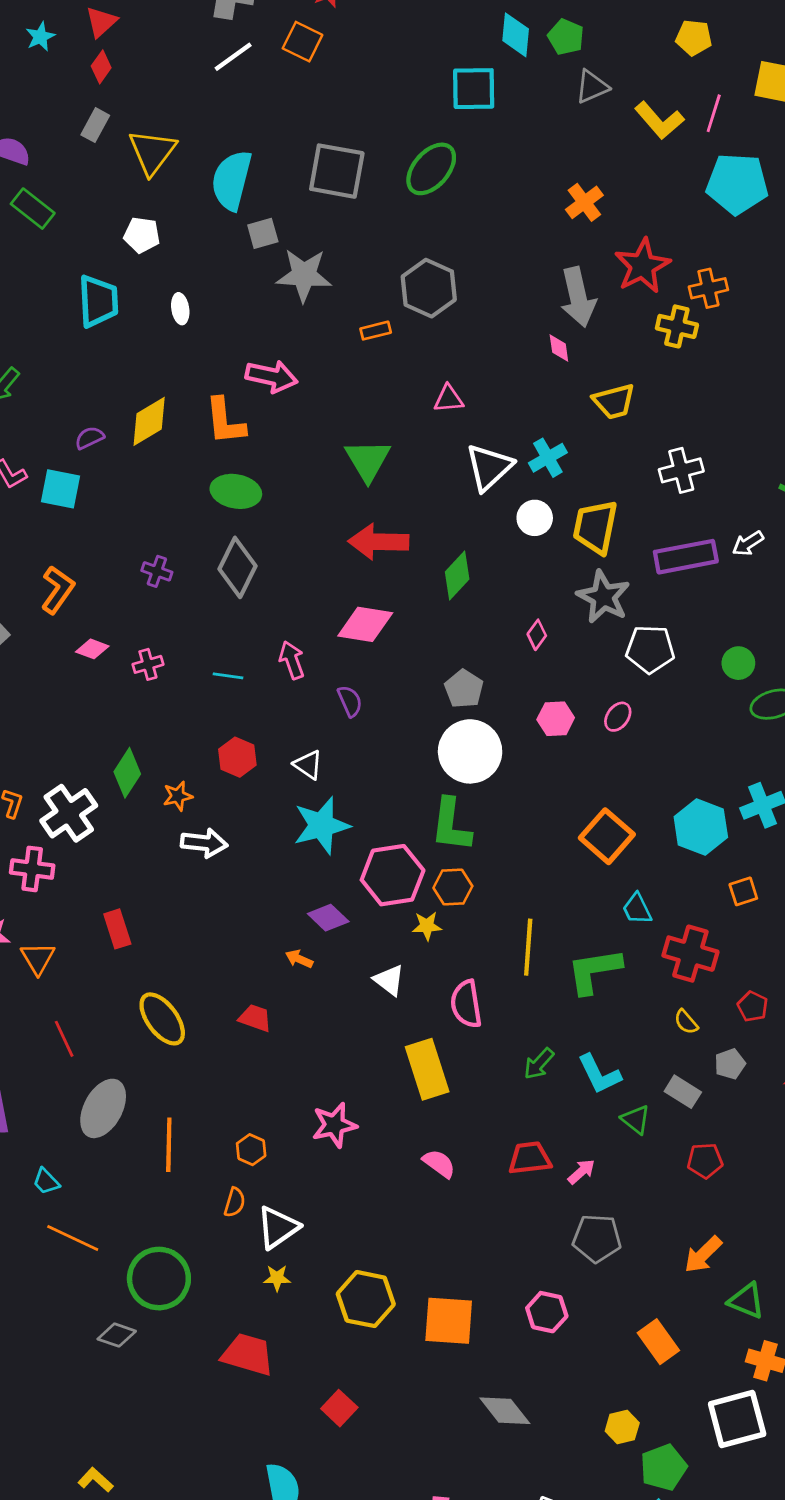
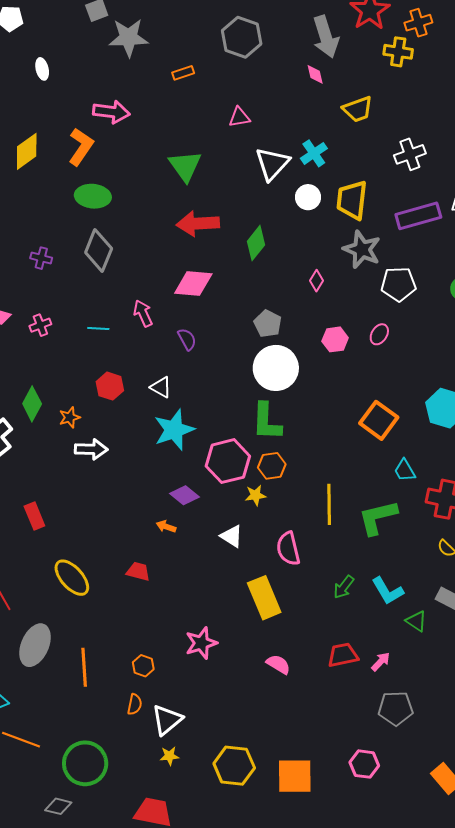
gray hexagon: (429, 288) -> (242, 37), moved
orange L-shape: (225, 421) -> (81, 147), turned -135

